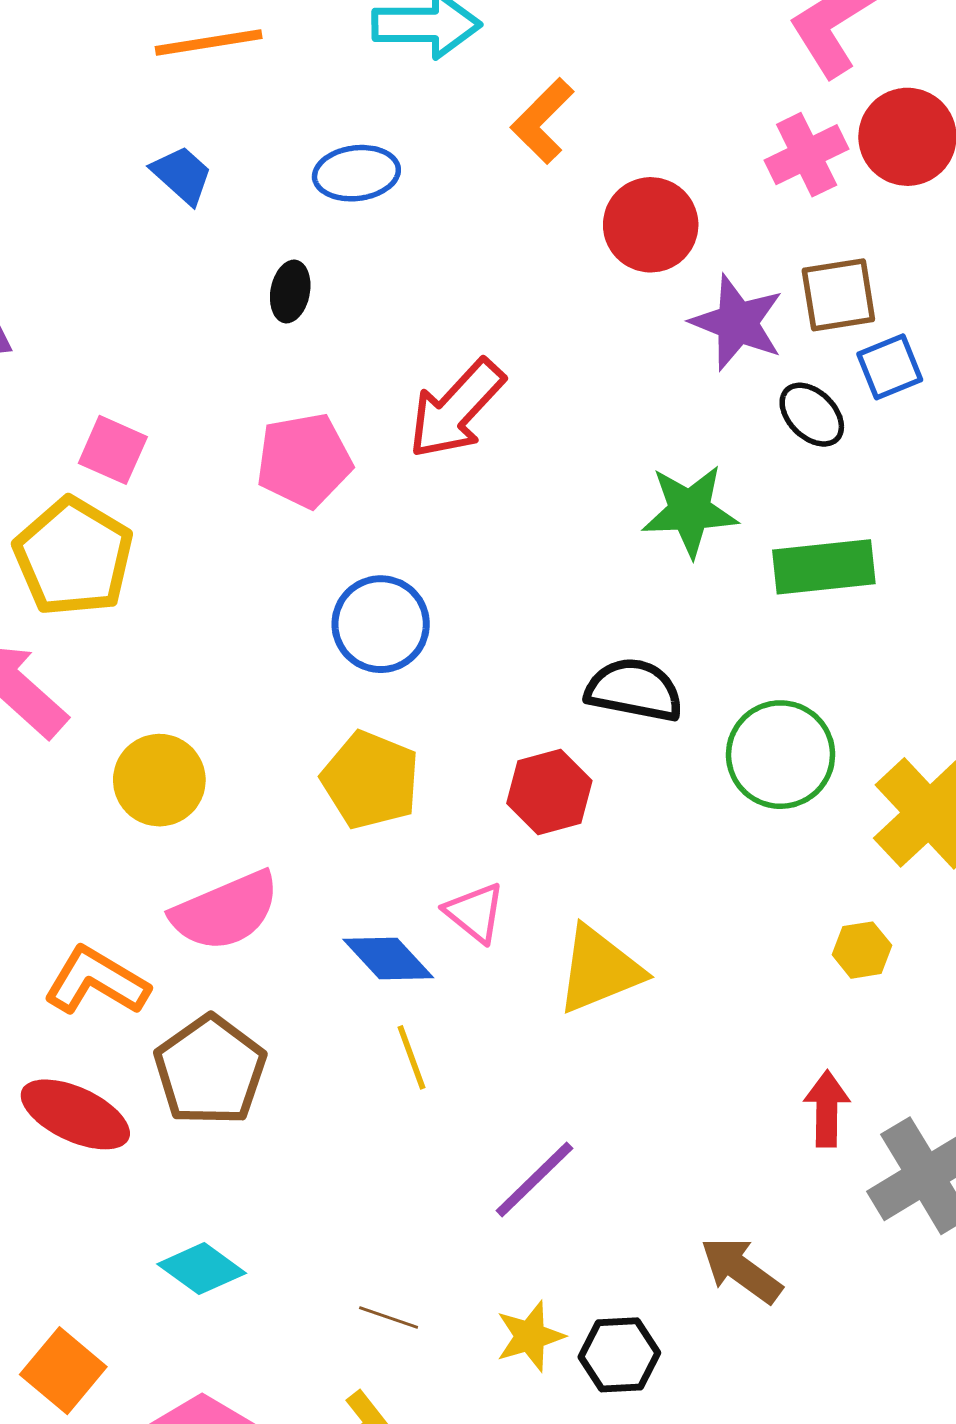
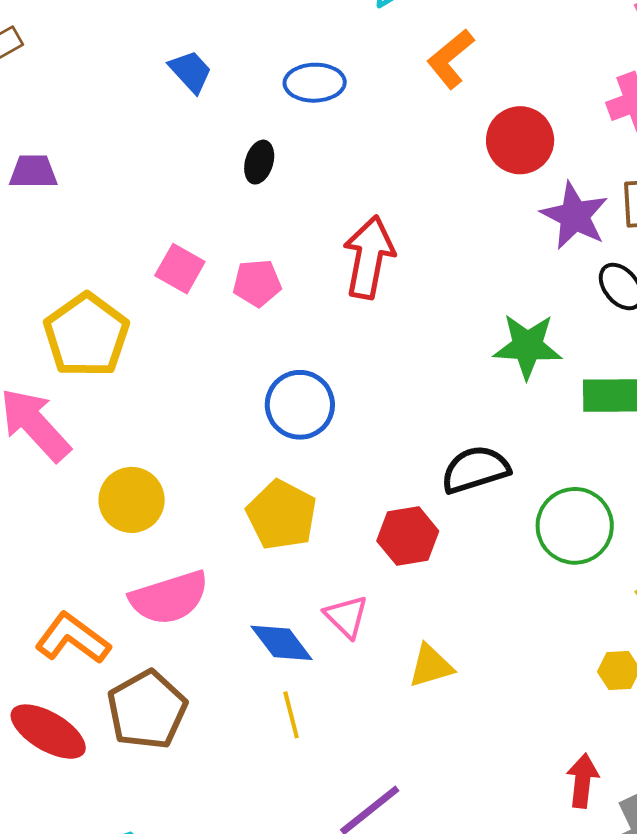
red arrow: (456, 409) -> (369, 257), turned 142
pink square: (113, 450) -> (180, 269), moved
pink pentagon: (304, 460) -> (257, 283), size x0.7
black semicircle: (634, 690) -> (475, 470), turned -34
yellow triangle: (599, 970) -> (431, 666), size x0.7

